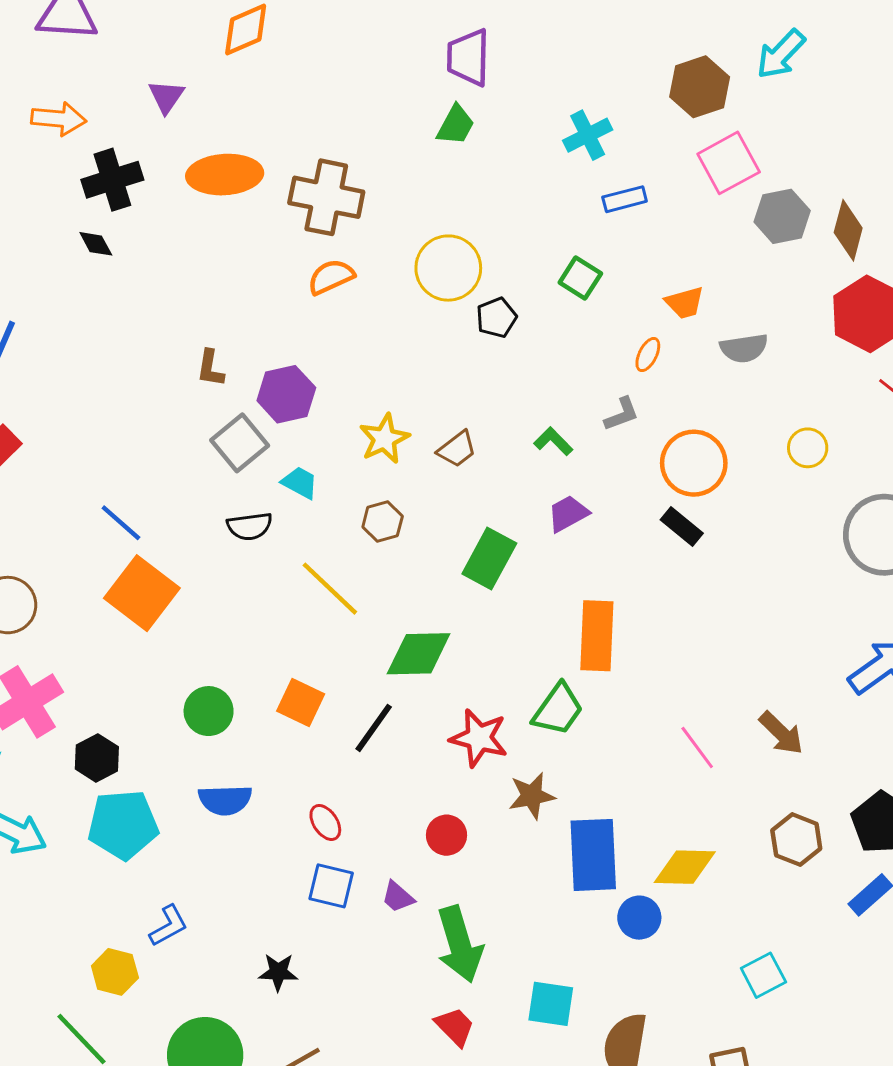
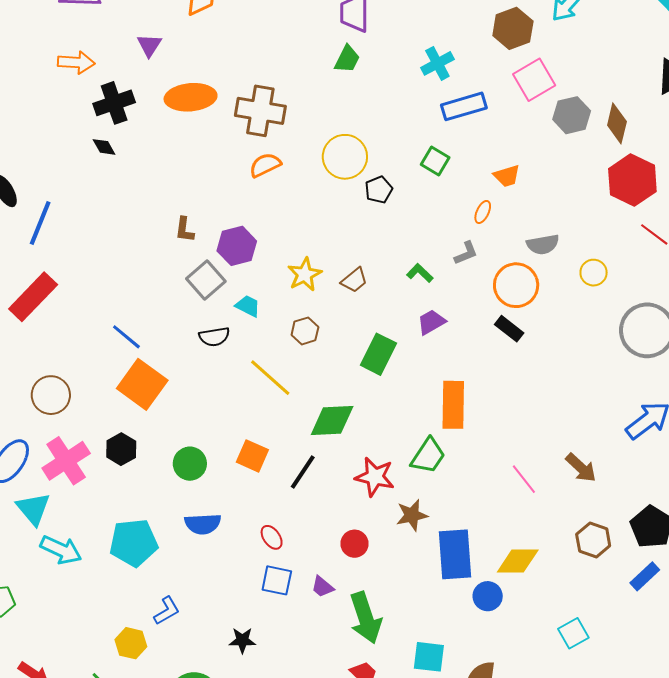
blue rectangle: (625, 199) -> (464, 106), size x1.5
gray semicircle: (744, 348) -> (543, 244), moved
black hexagon: (97, 758) -> (121, 449), moved

